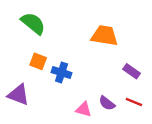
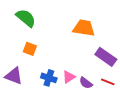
purple rectangle: (132, 71) -> (106, 57), size x1.5
blue cross: (61, 73) -> (49, 78), moved
pink triangle: (84, 109) -> (69, 77), moved, turned -48

